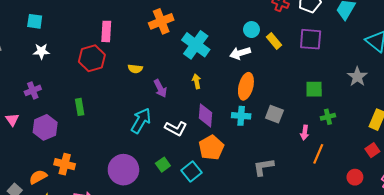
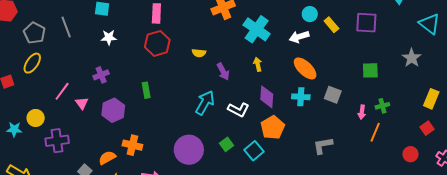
pink rectangle: (106, 31) -> (156, 13), moved
orange ellipse: (246, 86) -> (305, 68), turned -60
green cross: (328, 117) -> (382, 106), moved

